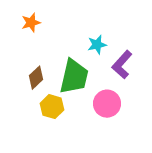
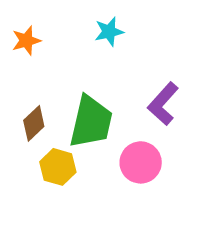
cyan star: (97, 45) -> (109, 32), moved

